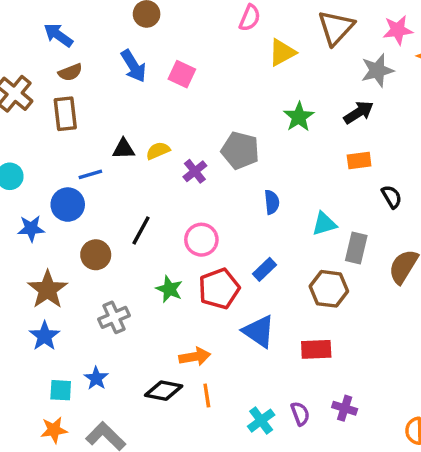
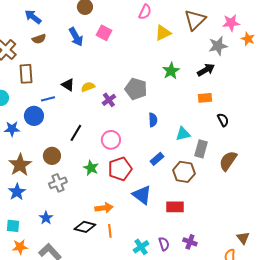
pink square: (182, 74) -> (104, 33), moved
brown rectangle: (65, 114) -> (26, 74), moved
black triangle: (124, 149) -> (68, 85), turned 32
brown circle: (96, 255) -> (52, 156), moved
blue rectangle: (265, 269) -> (157, 159), moved
cyan square: (61, 390) -> (13, 226), moved

